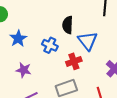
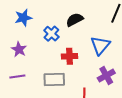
black semicircle: (68, 25) -> (75, 20), turned 42
blue triangle: (88, 41) -> (100, 45), moved

